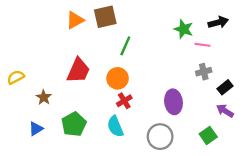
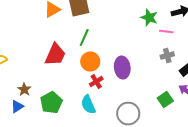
green line: (125, 46) -> (84, 38), moved
brown star: (44, 97) -> (24, 90), moved
purple ellipse: (173, 102) -> (122, 68), moved
green square: (208, 135) -> (165, 100), moved

